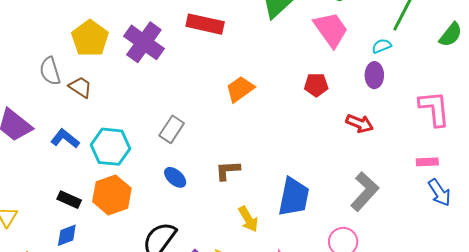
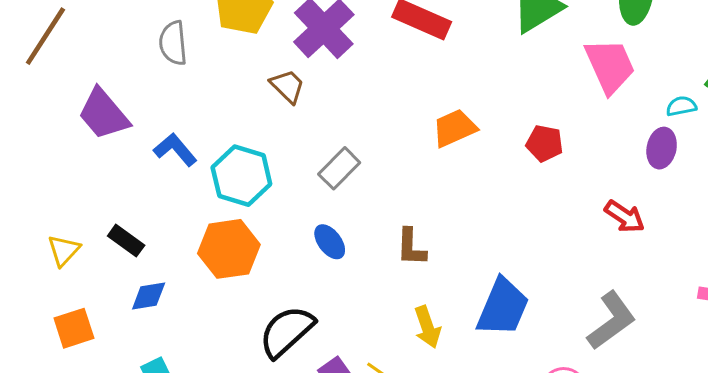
red pentagon: (316, 85) -> (545, 143), moved
brown trapezoid: (80, 87) -> (288, 86), moved
brown L-shape: (228, 170) -> (411, 247), turned -96
black rectangle: (69, 200) -> (126, 241), moved

